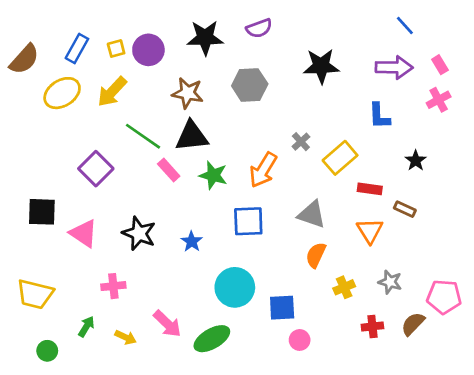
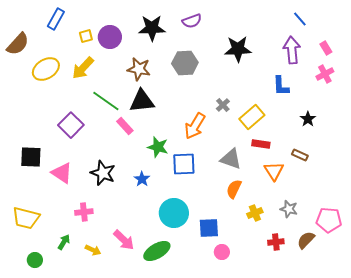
blue rectangle: (77, 49) -> (56, 19), moved
purple arrow: (394, 67) -> (292, 50), turned -96
green star: (213, 175) -> (158, 147), moved
red rectangle: (370, 189) -> (261, 144), moved

